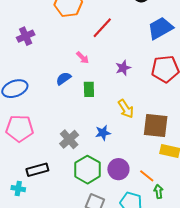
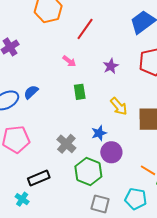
blue semicircle: (63, 78) -> (31, 92), moved
purple circle: (118, 169) -> (111, 152), moved
cyan cross: (18, 189) -> (22, 199), turned 32

